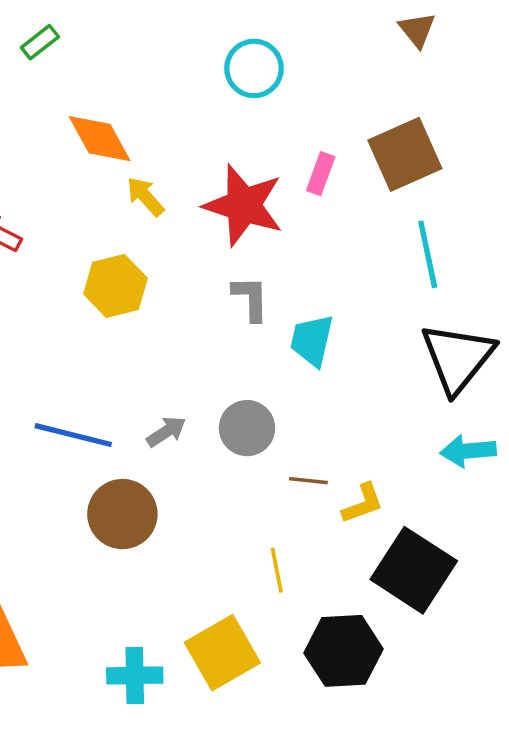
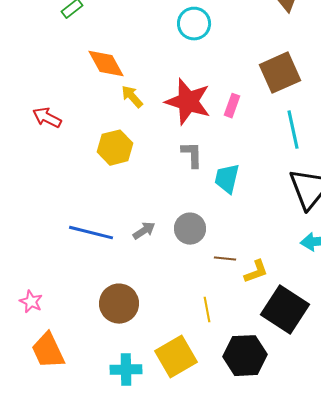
pink rectangle: (321, 174) -> (232, 106), moved
brown circle: (122, 514) -> (119, 304), moved

